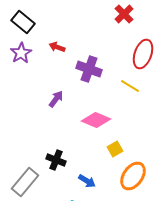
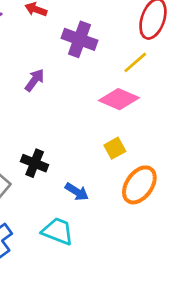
yellow line: (130, 86) -> (135, 62), turned -72
pink diamond: (96, 120) -> (119, 99), moved

